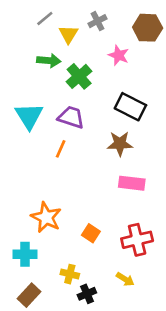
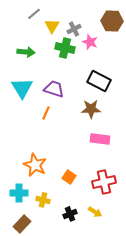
gray cross: (97, 21) -> (74, 29), moved
green arrow: (49, 61) -> (26, 52), moved
green cross: (79, 76) -> (65, 48), moved, turned -36
yellow cross: (70, 274) -> (43, 200), moved
black cross: (87, 294) -> (70, 214), moved

